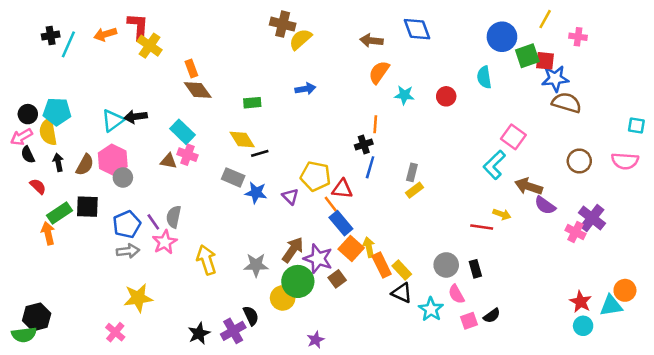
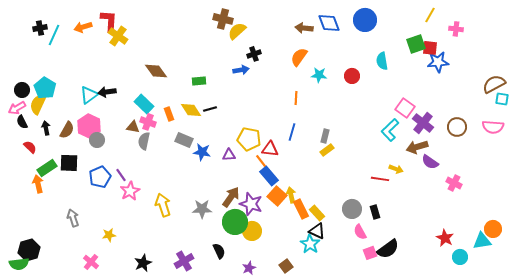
blue circle: (502, 37) -> (365, 20), moved
brown arrow: (371, 41) -> (304, 28), moved
orange rectangle: (191, 68) -> (169, 114), moved
brown semicircle: (567, 103) -> (494, 84), moved, turned -45
cyan pentagon: (57, 112) -> (45, 88), turned 30
yellow semicircle: (48, 132) -> (38, 104), turned 35
black cross: (364, 145) -> (254, 54), moved
black line: (260, 153) -> (210, 109), moved
brown arrow: (529, 186) -> (417, 147), turned -35
purple triangle: (290, 197) -> (229, 155), turned -48
gray semicircle: (174, 217) -> (144, 141), moved
purple cross: (592, 218) -> (423, 123), moved
gray arrow: (128, 251) -> (73, 218), moved, turned -102
brown square: (337, 279) -> (286, 266), moved
yellow star: (138, 298) -> (109, 235), size x0.6
yellow circle: (283, 298) -> (252, 231), moved
red star: (581, 302) -> (445, 238), moved
cyan star: (431, 309) -> (310, 244), moved
black semicircle: (251, 316) -> (219, 251), moved
black semicircle: (492, 316) -> (388, 249), size x1.6
black star: (199, 333) -> (143, 263), moved

